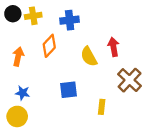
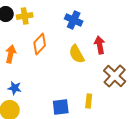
blue cross: (70, 20) -> (74, 20), moved, turned 30
blue square: (69, 90) -> (61, 107), moved

